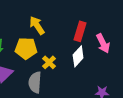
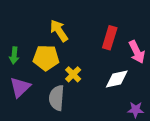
white diamond: (78, 56) -> (117, 79), moved, turned 35

